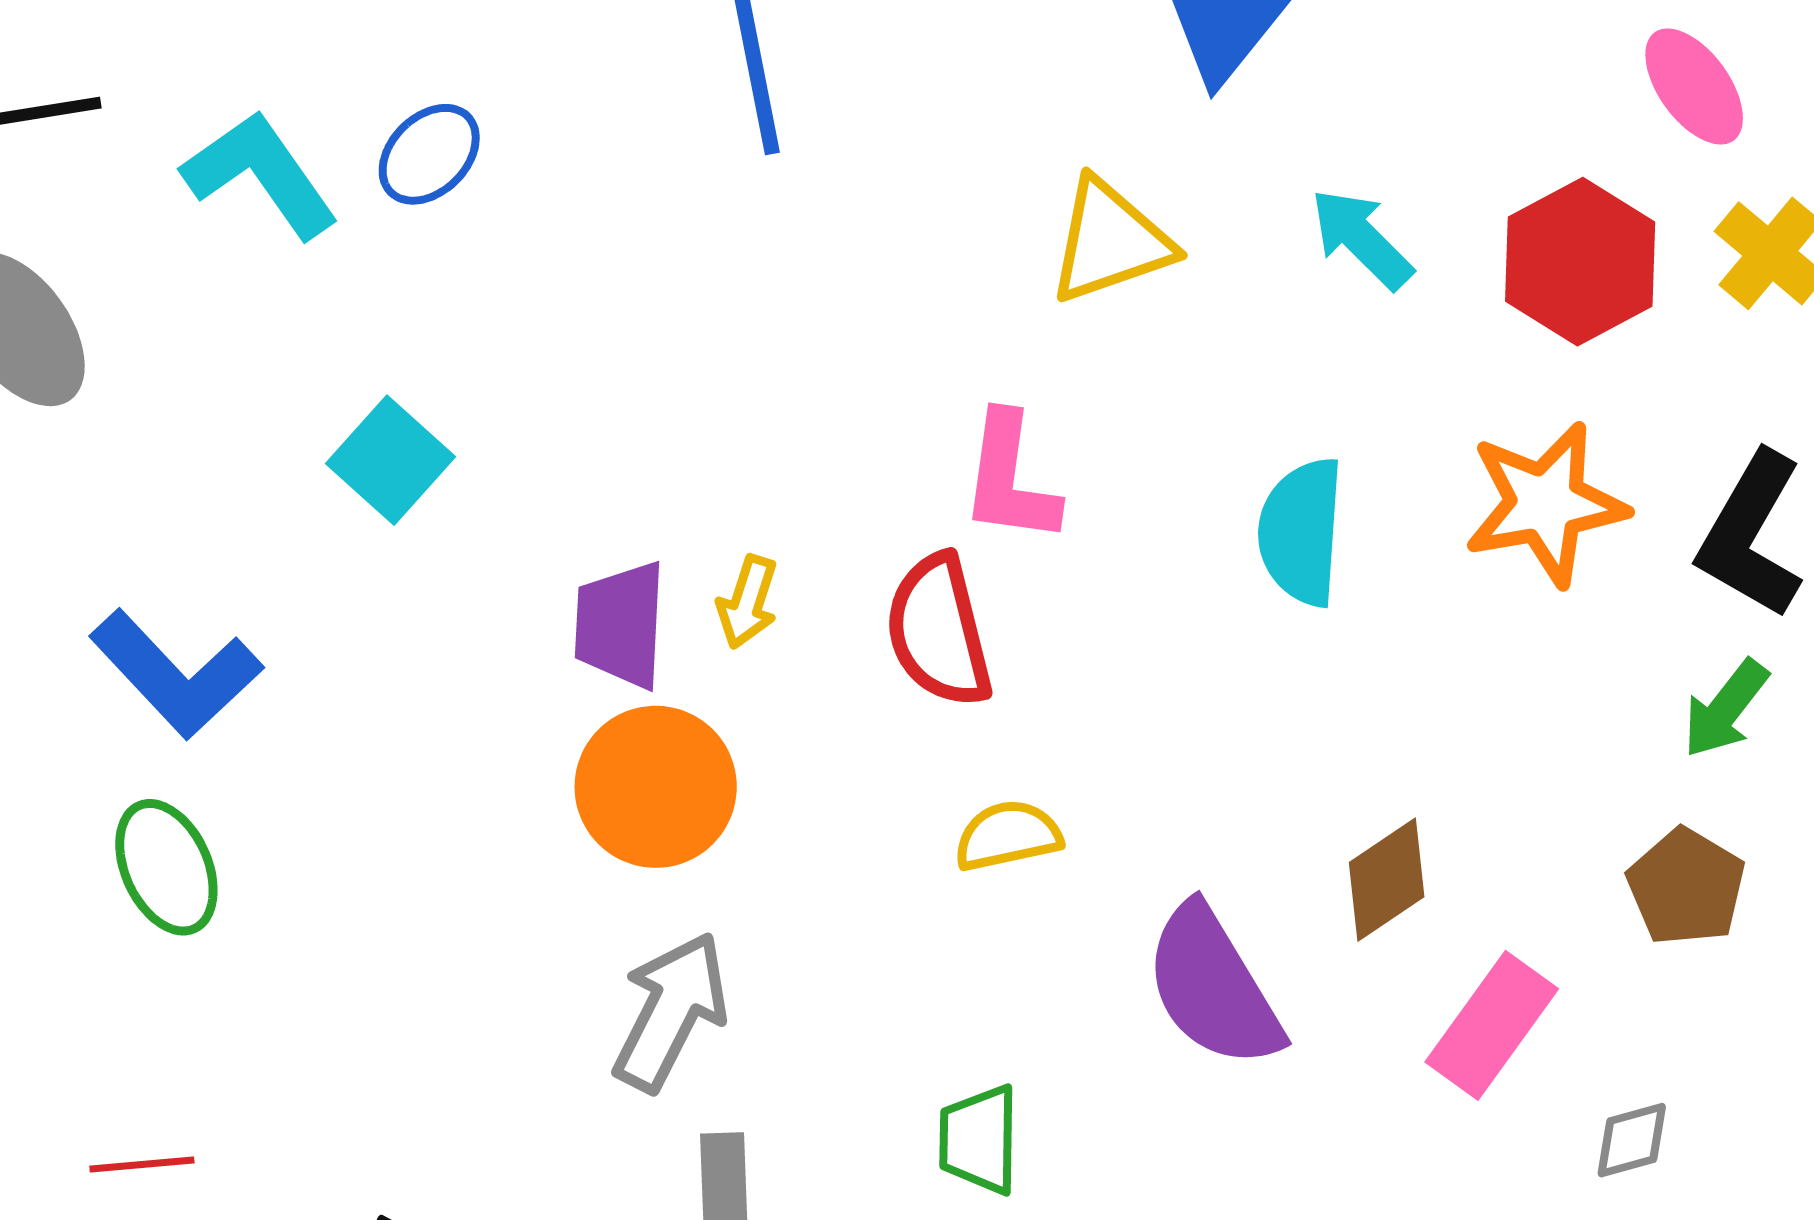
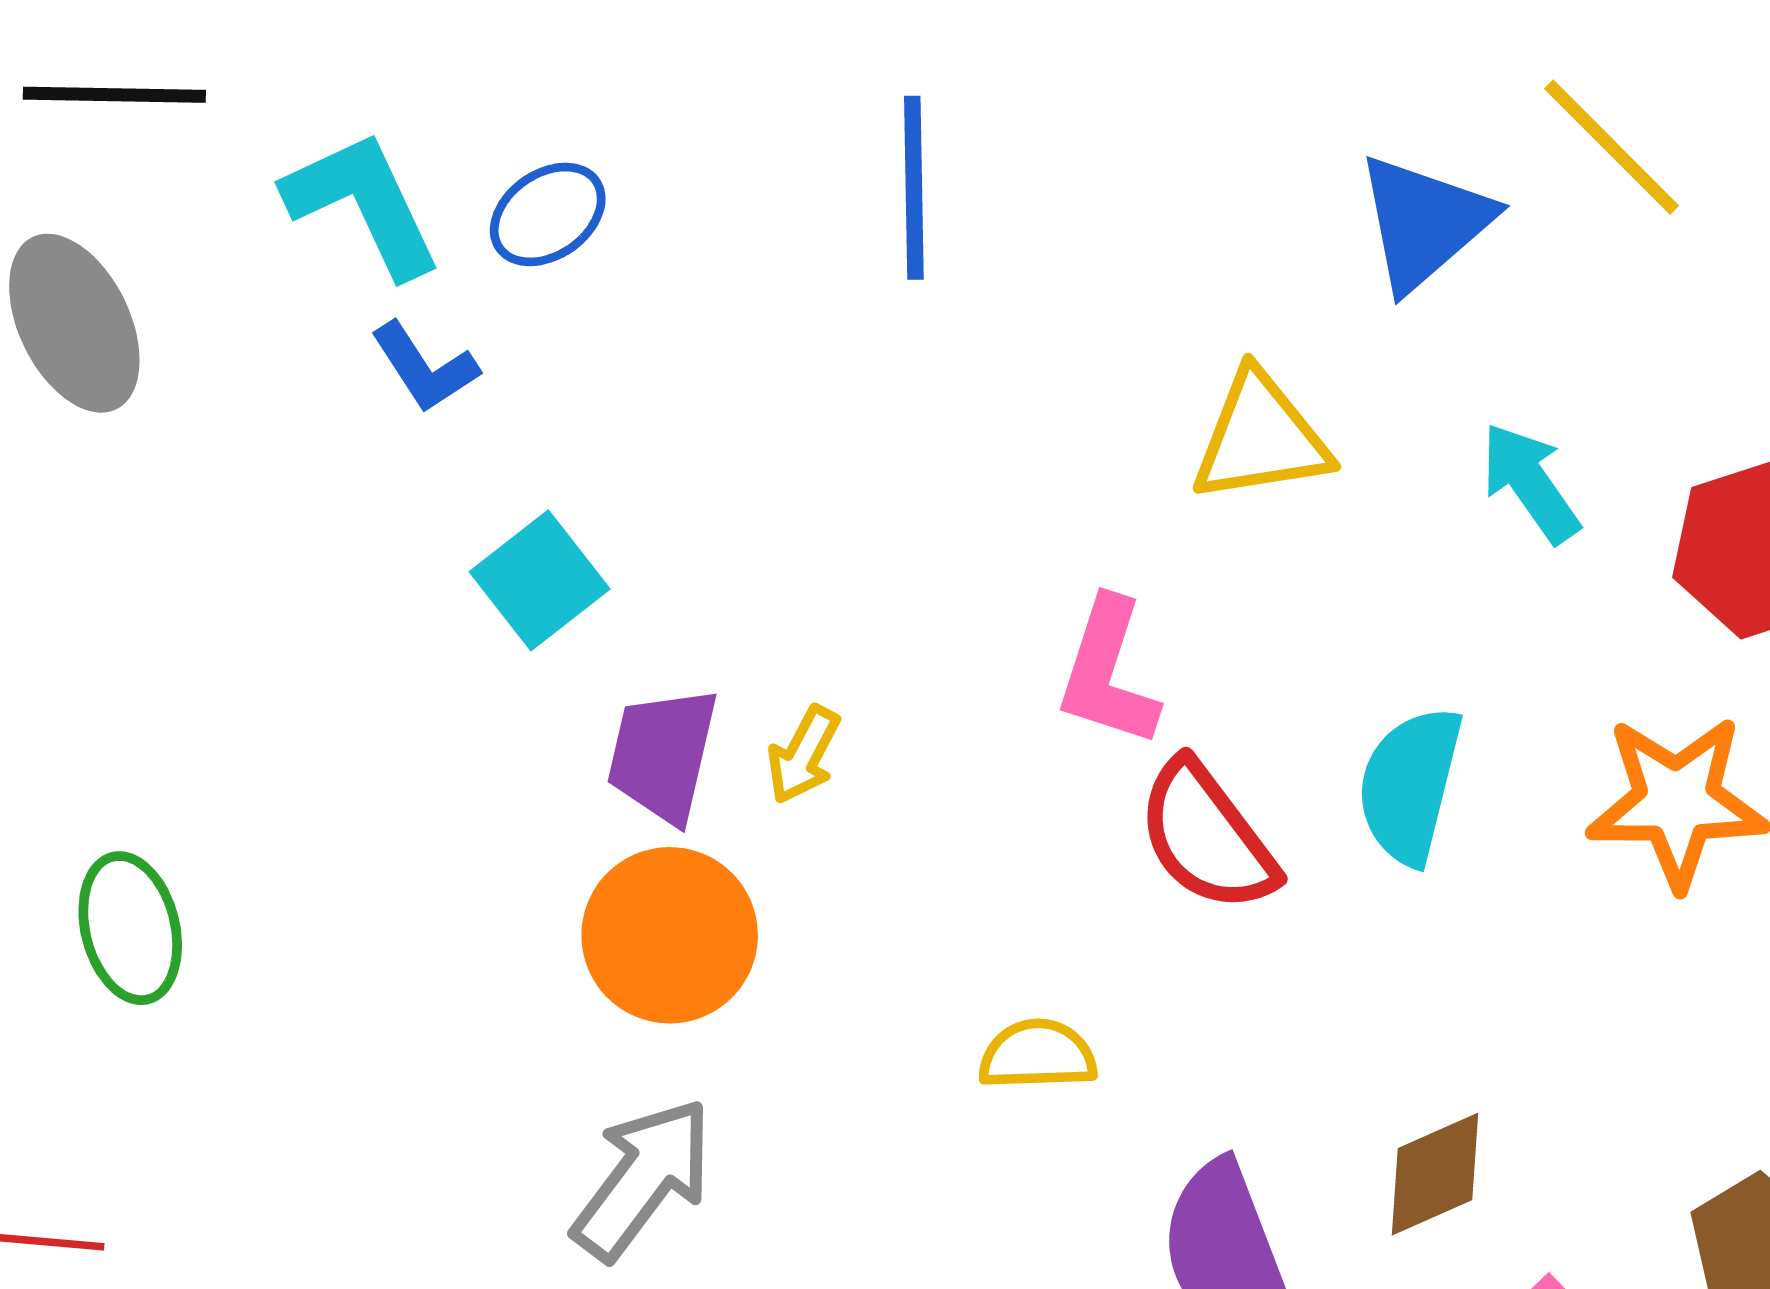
cyan square: (390, 460) -> (540, 580), moved
red semicircle: (939, 631) -> (1207, 836), moved, turned -33
blue L-shape: (176, 674) -> (425, 367), moved, size x0.6

